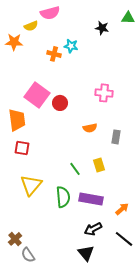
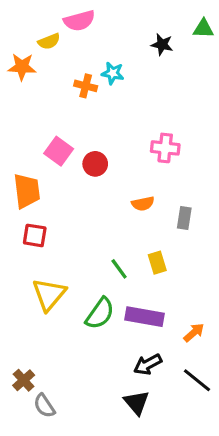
pink square: (37, 95) -> (59, 151), size x0.7
green semicircle: (63, 197) -> (100, 313), turned 40

